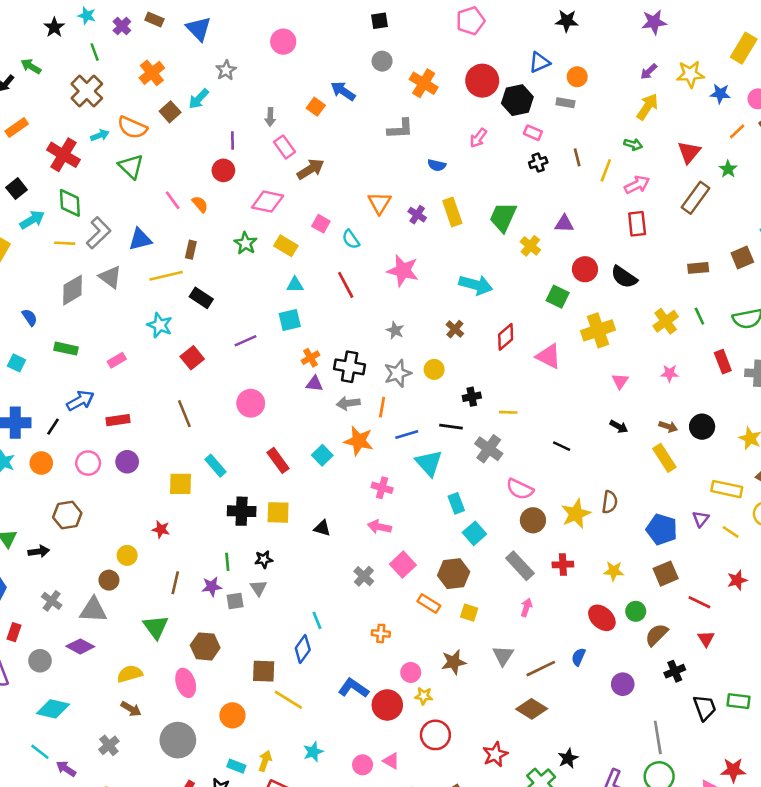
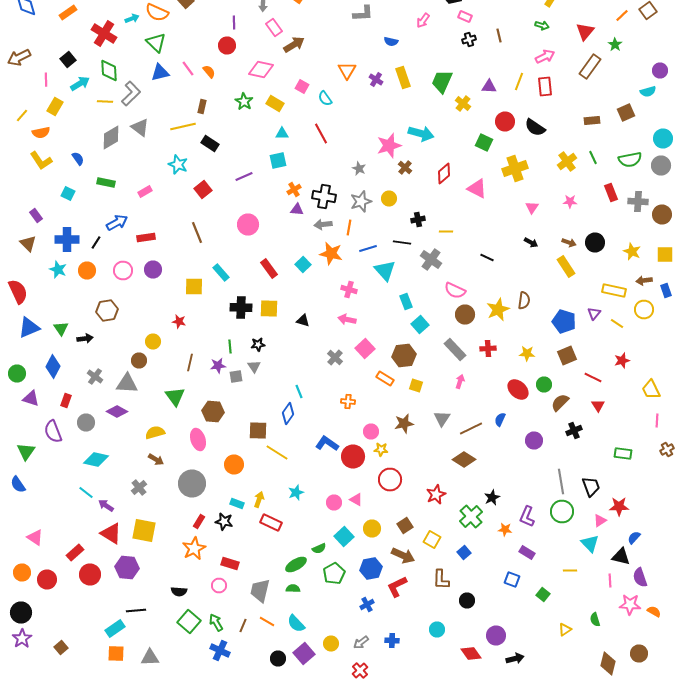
yellow line: (606, 170) -> (519, 82), moved
blue triangle: (140, 239) -> (160, 72), moved
pink star: (403, 271) -> (389, 146), moved, turned -30
black trapezoid: (705, 708) -> (591, 486), moved

